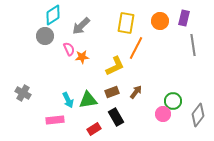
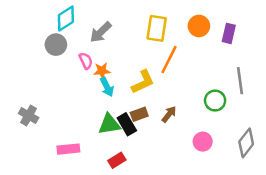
purple rectangle: (184, 18) -> (229, 33), moved
gray line: (193, 45) -> (240, 81), moved
cyan arrow: (68, 100) -> (107, 87), moved
green circle: (173, 101) -> (215, 101), moved
black rectangle: (116, 117) -> (127, 124), moved

